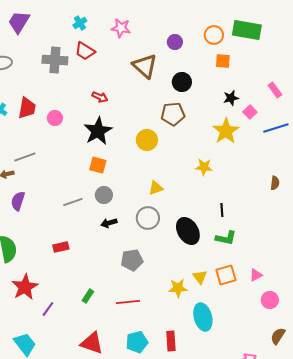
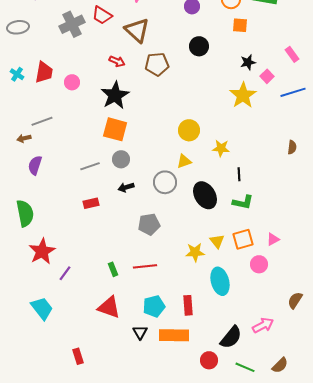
gray cross: (55, 60) -> (72, 24), turned -30
brown triangle: (145, 66) -> (137, 30), moved
brown pentagon: (173, 114) -> (157, 64), moved
yellow circle: (147, 140) -> (189, 130), moved
orange square: (98, 165) -> (115, 129), size x1.4
yellow star: (204, 167) -> (221, 148), moved
yellow triangle: (156, 188) -> (184, 161), moved
red rectangle: (61, 247) -> (91, 203), moved
green rectangle: (88, 296) -> (113, 269), moved, turned -56
pink circle: (270, 300) -> (259, 264), moved

